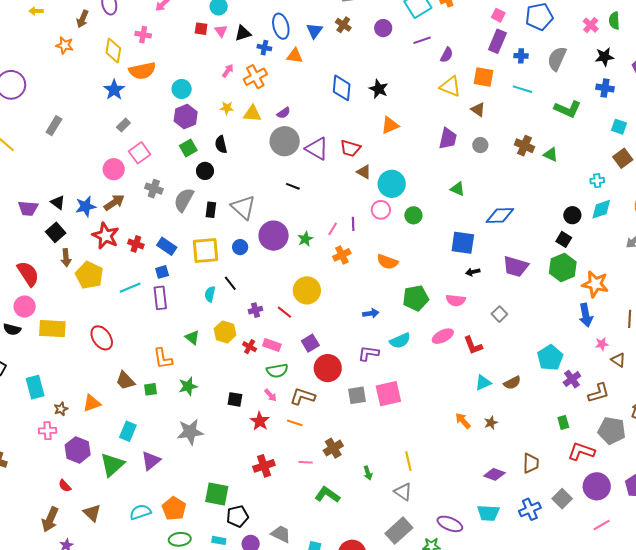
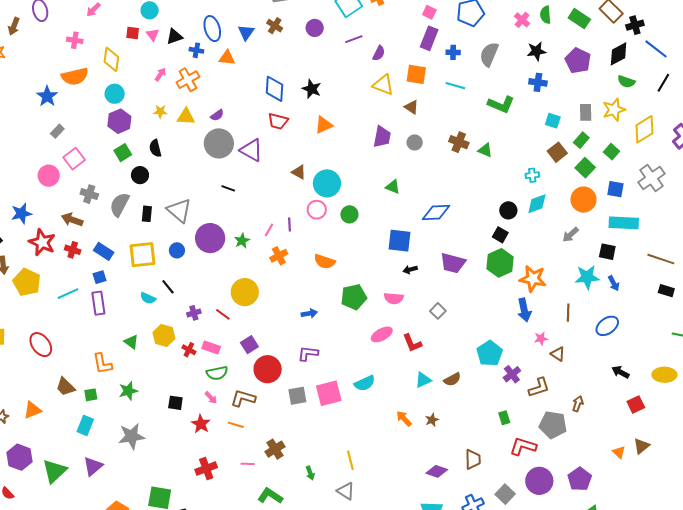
yellow diamond: (113, 50) -> (111, 59), moved
red trapezoid: (350, 148) -> (278, 121), moved
brown arrow: (114, 202) -> (72, 220), moved, turned -125
cyan semicircle: (210, 294) -> (148, 298), turned -77
cyan semicircle: (400, 341) -> (365, 383), moved
cyan rectangle: (128, 431) -> (85, 425), moved

